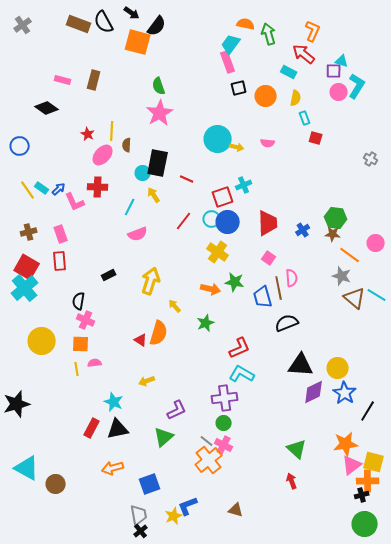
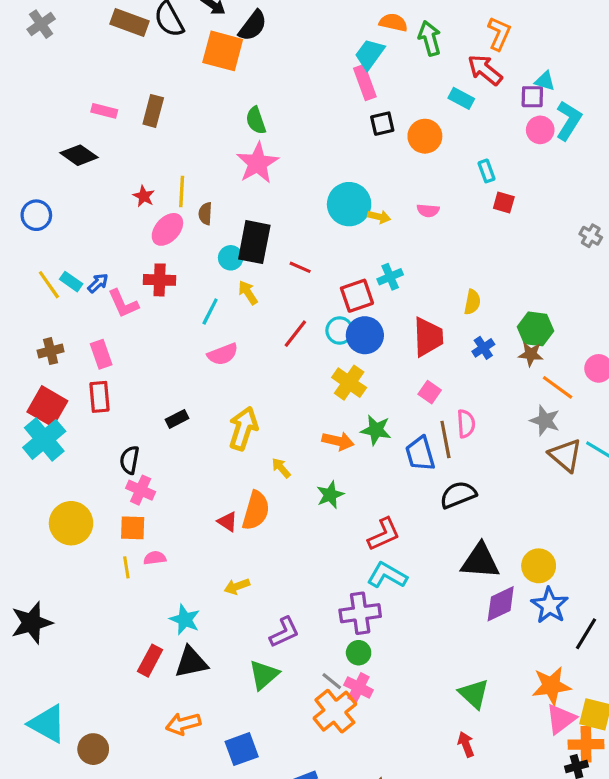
yellow semicircle: (296, 98) -> (472, 302), moved

